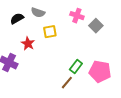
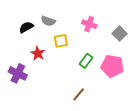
gray square: (96, 26) -> (120, 34), moved
green rectangle: (76, 67) -> (86, 61), moved
pink pentagon: (100, 72) -> (112, 66), moved

